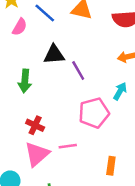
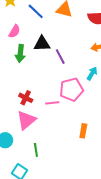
pink semicircle: (20, 27) -> (14, 31), moved
green arrow: (25, 81) -> (20, 54), moved
pink line: (68, 146) -> (52, 103), moved

